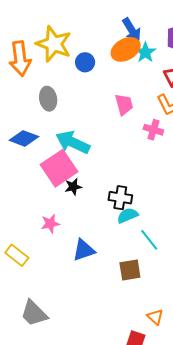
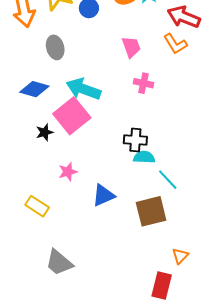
pink cross: (153, 130) -> (144, 83), moved
black star: (73, 187) -> (45, 132), moved
cyan semicircle: (128, 215) -> (144, 157), turned 30
brown square: (130, 270) -> (151, 211), size x1.4
orange triangle: (155, 317) -> (180, 256), turned 36

